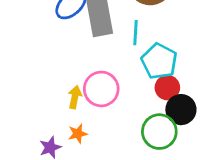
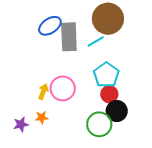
cyan line: (135, 33) -> (96, 42), moved, turned 48

